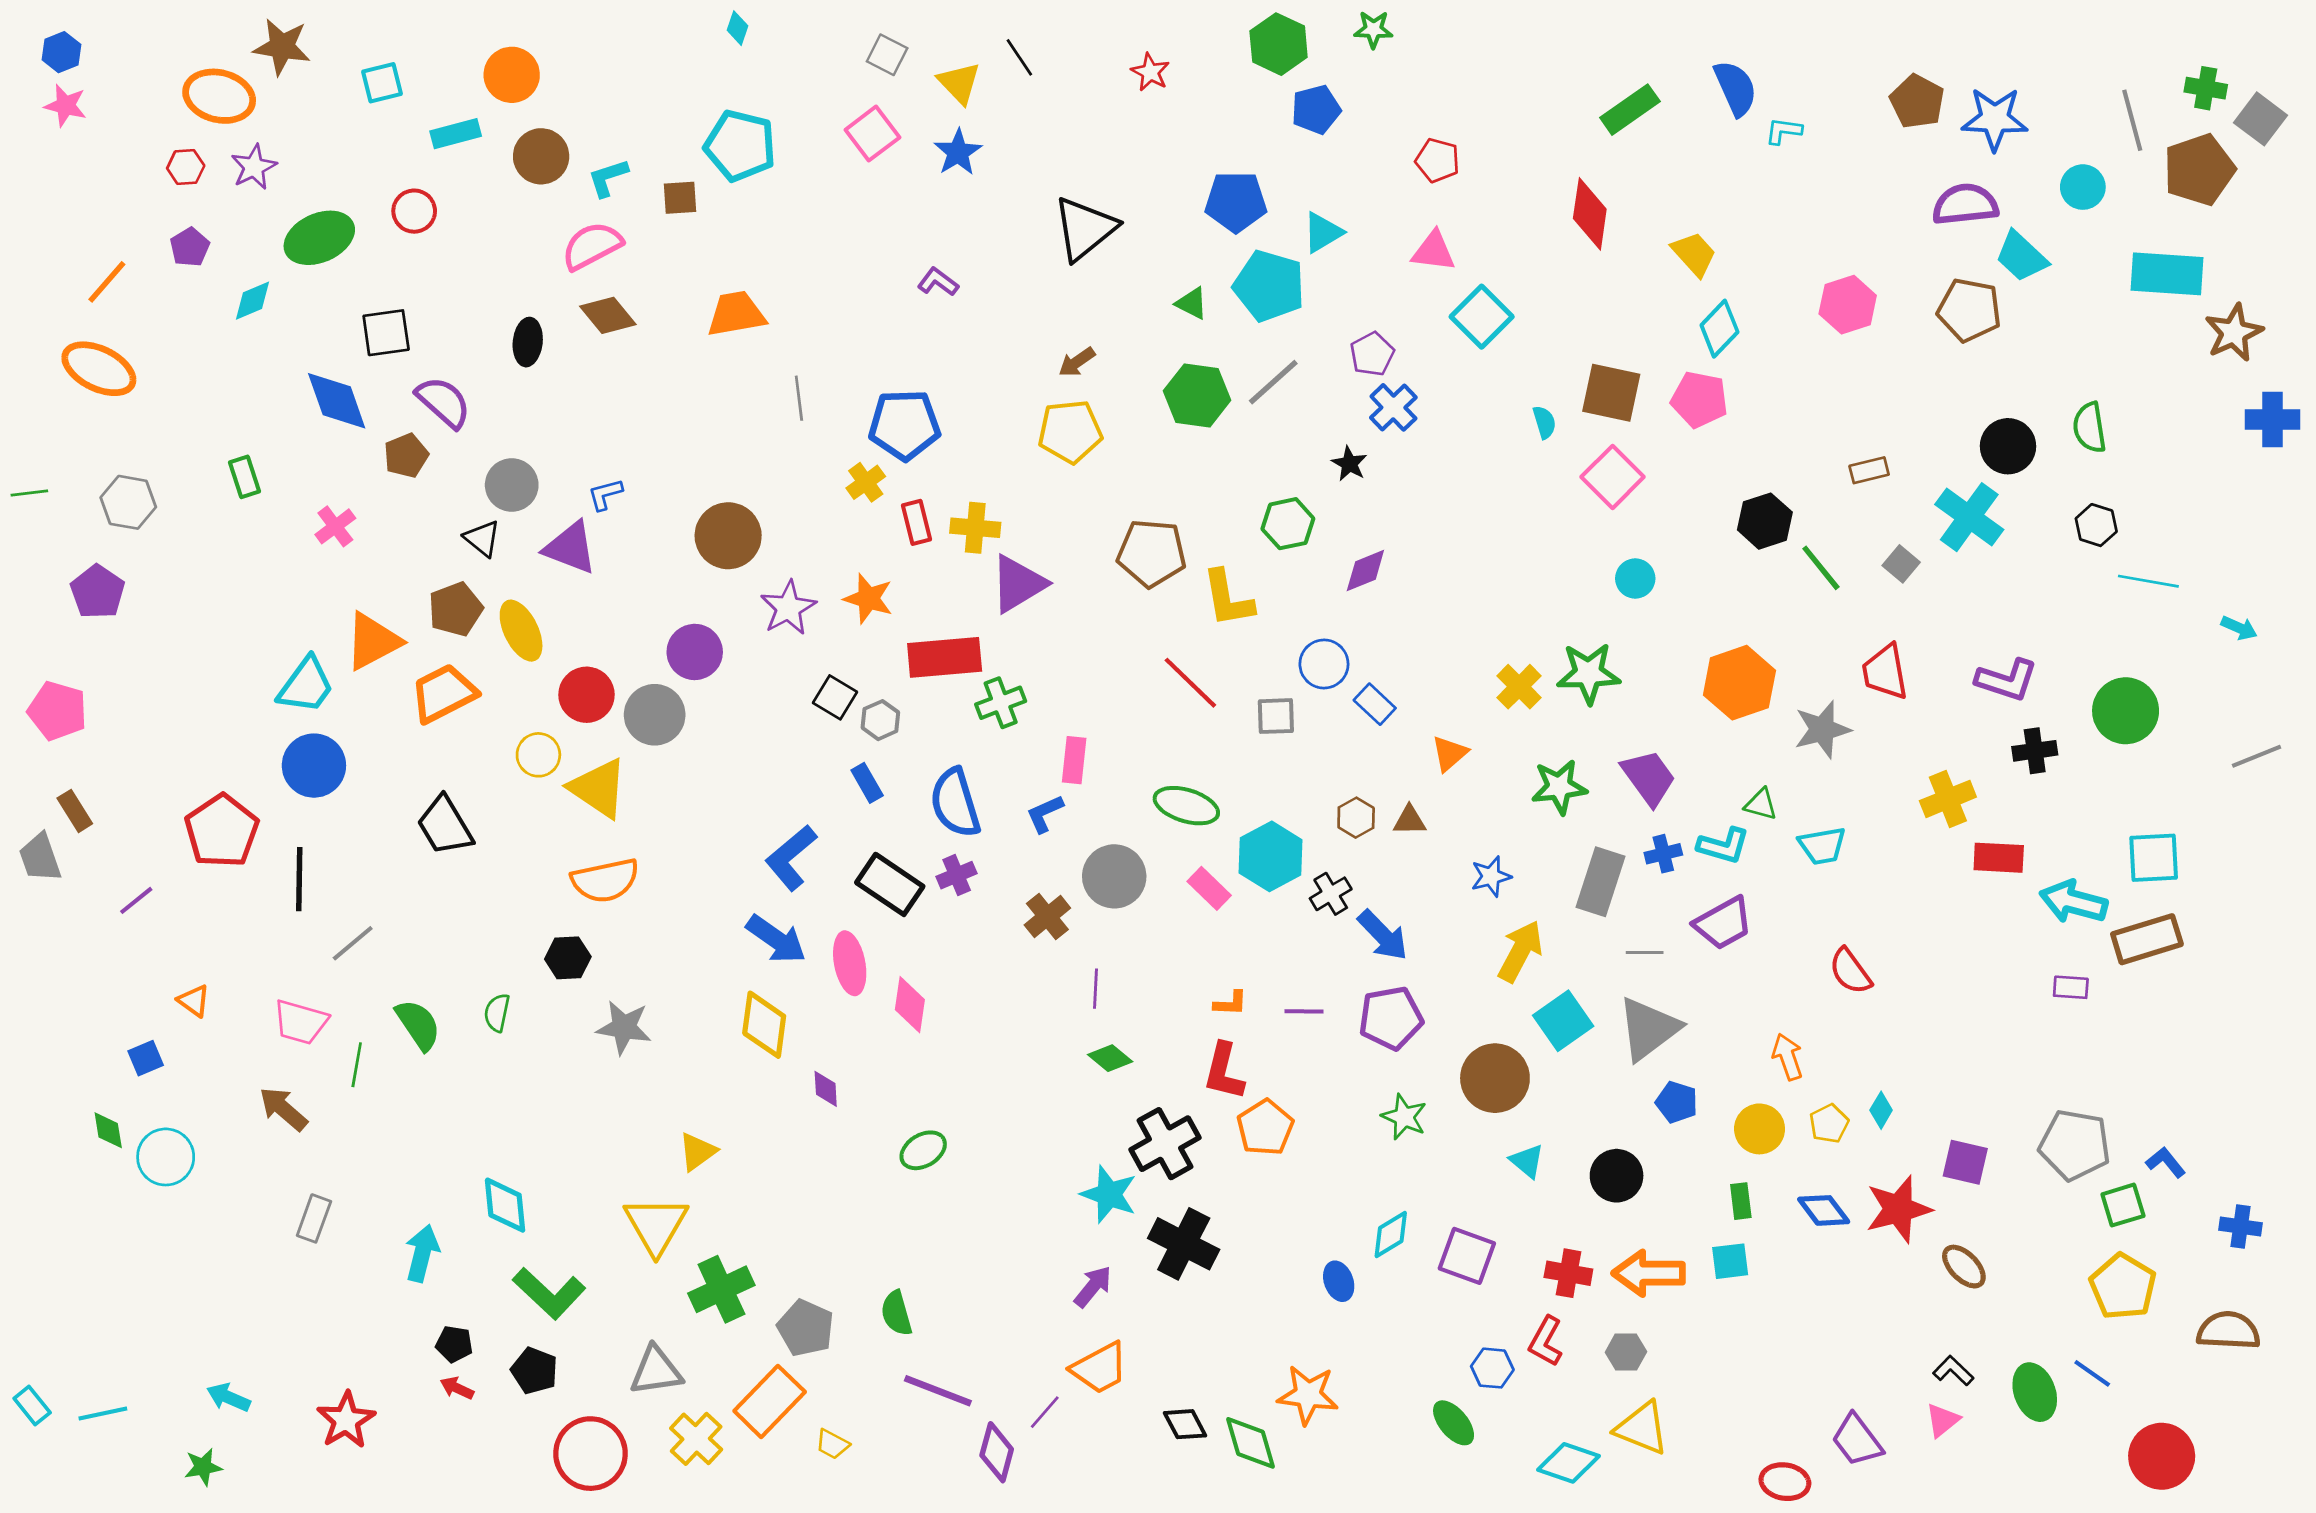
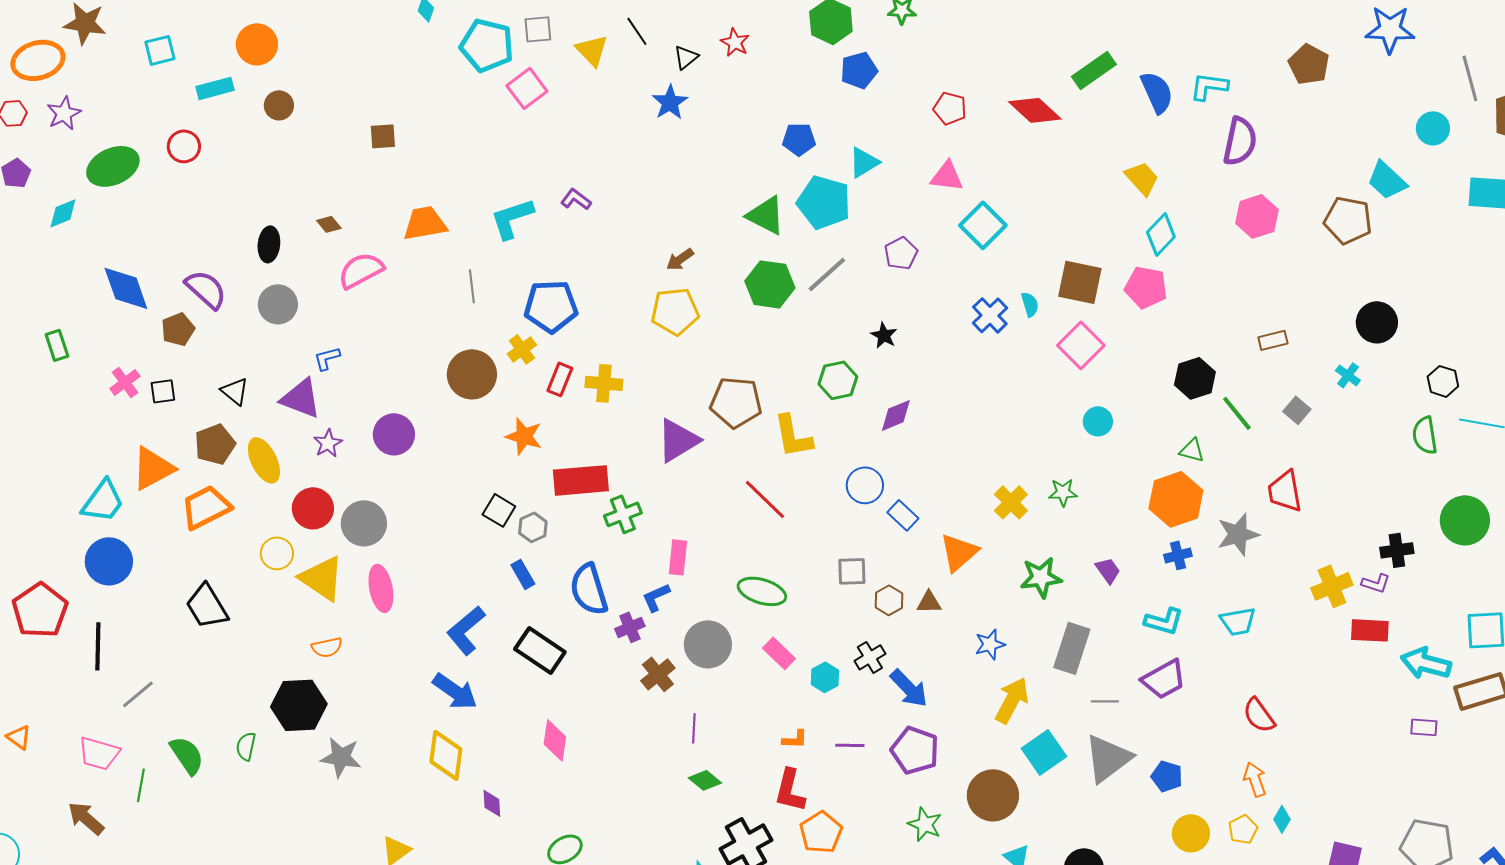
gray square: (887, 55) -> (538, 29), turned -32
blue semicircle: (1735, 88) -> (1157, 92), moved
orange ellipse: (219, 96) -> (38, 60), turned -30
blue star: (1995, 119) -> (1390, 29), moved
cyan L-shape: (1784, 131) -> (1209, 86), size x1.4
cyan pentagon: (740, 146) -> (487, 45), moved
blue star: (958, 152) -> (670, 102), moved
brown circle: (541, 156) -> (279, 105), size x0.7
cyan L-shape: (608, 178) -> (512, 218), moved, size x1.4
blue pentagon: (1236, 202) -> (799, 139), size x0.7
purple semicircle: (1965, 204) -> (1240, 141), moved, turned 108
red diamond: (1590, 214) -> (1035, 110), moved, turned -56
black triangle: (1085, 228) -> (686, 57), moved, size x0.5
pink semicircle: (592, 246) -> (361, 270), moved
green triangle: (1192, 303) -> (766, 215), size x1.6
brown diamond: (608, 315) -> (329, 224), size x0.6
black square: (386, 333) -> (163, 391), moved, size x0.7
blue cross: (1393, 407) -> (990, 315), moved
green semicircle: (2089, 428) -> (1425, 435), moved
gray circle: (512, 485) -> (278, 304), moved
cyan cross: (1969, 517) -> (1348, 375), size x0.5
red rectangle: (916, 522) -> (560, 379), turned 36
brown circle: (728, 536) -> (472, 374), moved
purple triangle: (1018, 584) -> (678, 440), moved
purple star: (788, 608) -> (328, 443), moved, size x0.7
purple circle: (695, 652) -> (394, 434), moved
green star: (1588, 673) -> (1063, 492), size x0.6
purple L-shape: (2007, 680) -> (1376, 583), moved, size x0.6
gray square: (1276, 716) -> (852, 571), moved
orange triangle: (1450, 754) -> (959, 552), size x1.4
purple trapezoid: (1649, 778) -> (1108, 570), size x0.6
green triangle: (1761, 804) -> (1192, 450), moved
blue cross: (1663, 854) -> (1178, 555), moved
cyan hexagon: (1271, 856) -> (825, 677), moved, size x0.6
purple cross: (957, 875) -> (630, 627), moved
orange semicircle: (605, 880) -> (327, 647), size x0.6
black hexagon: (568, 958) -> (299, 705), size x1.6
pink ellipse: (850, 963) -> (381, 588), moved
purple pentagon: (1391, 1018) -> (915, 750), turned 30
orange arrow: (1788, 1057) -> (1255, 779), moved
blue pentagon: (1677, 1102) -> (1167, 776), moved

